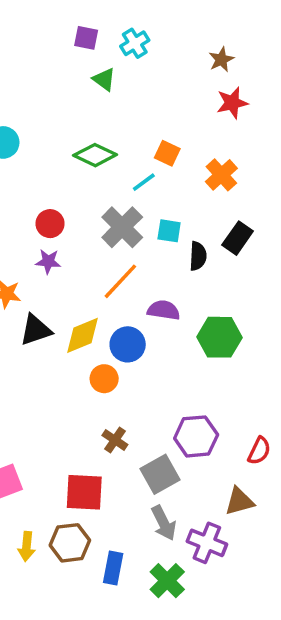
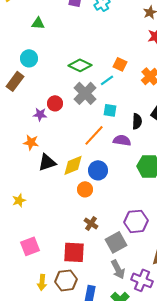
green triangle: (104, 79) -> (38, 23), moved, turned -32
gray cross: (122, 227) -> (85, 93), moved
cyan square: (169, 231) -> (110, 110), moved
purple star: (48, 261) -> (40, 114), moved
purple semicircle: (164, 310) -> (122, 140), moved

